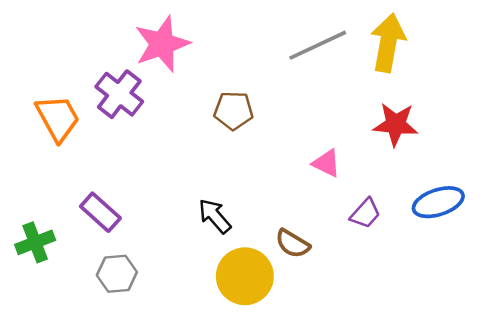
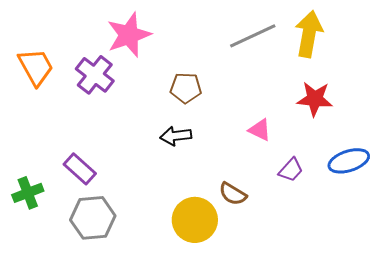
orange trapezoid: (58, 118) -> (36, 67), moved
black arrow: (215, 216) -> (176, 136), moved, turned -56
gray hexagon: (117, 274) -> (93, 218), size x1.4

